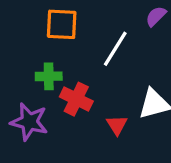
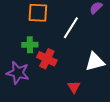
red triangle: (117, 125) -> (74, 87), moved

